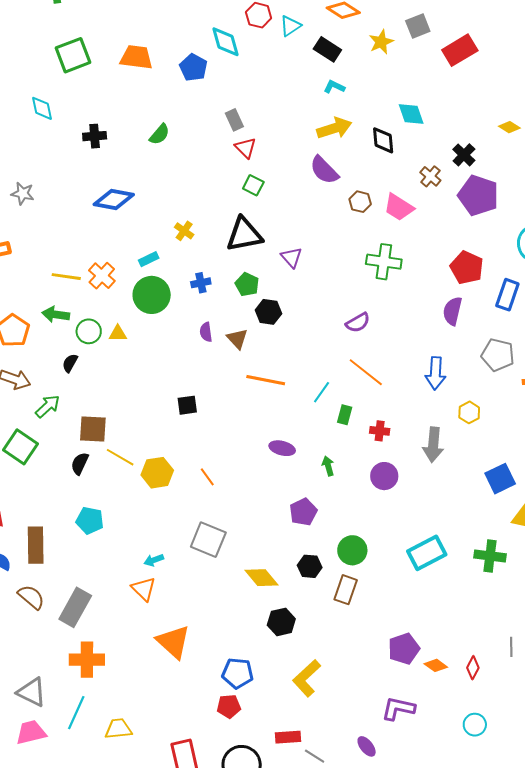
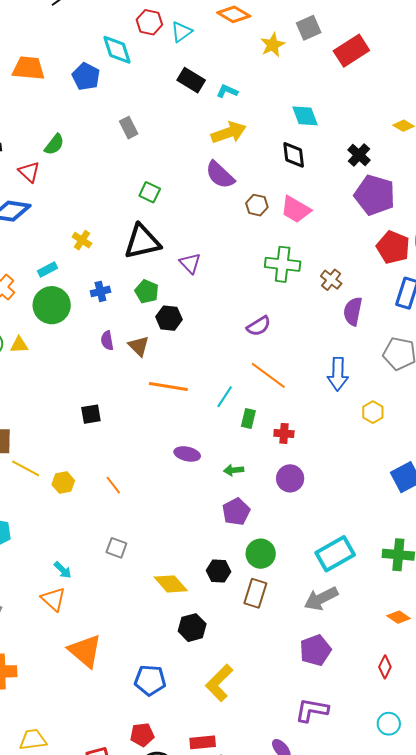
black rectangle: (327, 49) -> (191, 80), moved
black diamond: (383, 140) -> (294, 155), moved
red triangle: (246, 148) -> (29, 172), moved
brown cross: (430, 176) -> (331, 280), moved
red pentagon: (467, 268) -> (393, 247), moved
gray arrow: (433, 445) -> (321, 599), moved, turned 60
green arrow: (328, 466) -> (234, 470), turned -78
yellow hexagon: (157, 473) -> (63, 483), size x0.7
purple pentagon: (303, 512) -> (236, 512), moved
gray square: (208, 540) -> (116, 548), size x0.6
cyan arrow: (154, 560) -> (63, 570), turned -114
orange diamond: (436, 665) -> (399, 617), moved
red pentagon: (229, 706) -> (142, 735), moved

